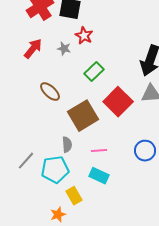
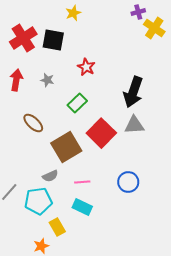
red star: (84, 36) -> (86, 67), moved
red arrow: (33, 49) -> (16, 80), turned -30
gray semicircle: (67, 145) -> (50, 176), turned 70

